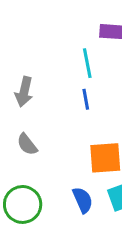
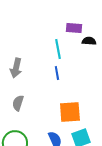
gray semicircle: (27, 144) -> (18, 103), turned 56

